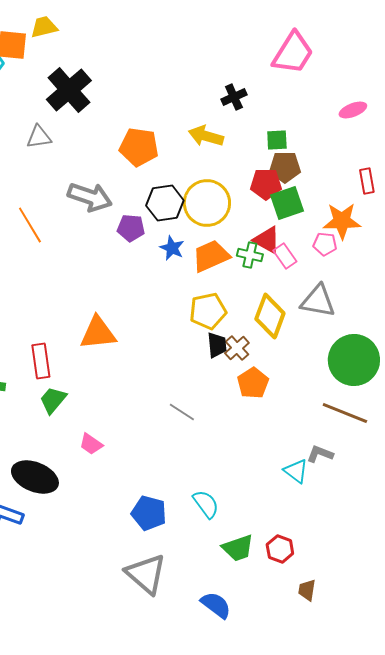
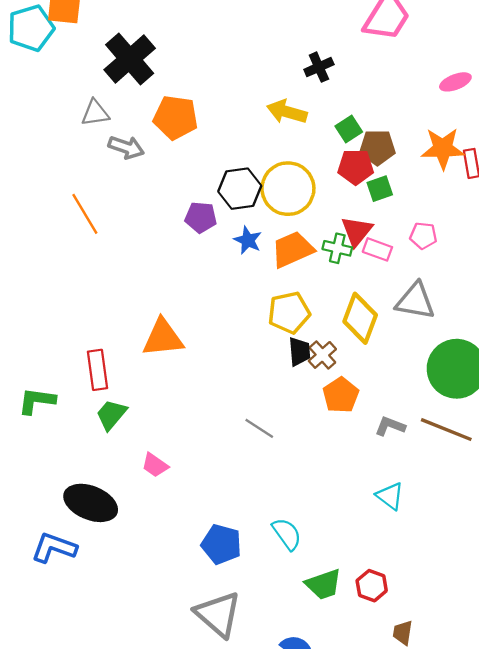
green square: (277, 140) -> (349, 129), moved, turned -30
orange pentagon: (139, 147) -> (176, 117), moved
gray arrow: (90, 197) -> (126, 147), moved, size x0.7
green square: (287, 203) -> (380, 189), size x0.7
orange star: (342, 221) -> (443, 148), moved
red triangle: (267, 240) -> (357, 231), turned 40
pink rectangle: (285, 256) -> (377, 249), turned -35
gray L-shape: (320, 454) -> (390, 426), moved

